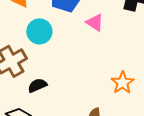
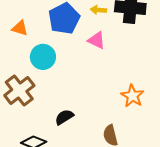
black semicircle: (37, 85) -> (64, 117), moved

